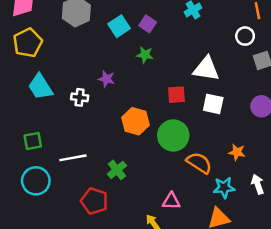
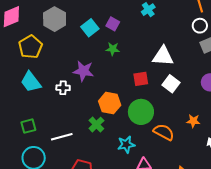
white circle: (245, 36) -> (200, 26), moved
yellow pentagon: (28, 43) -> (31, 47), moved
purple star: (107, 79) -> (83, 71), size x1.5
white square: (213, 104) -> (171, 84), turned 30
green cross: (117, 170) -> (96, 125), moved
cyan star: (224, 188) -> (126, 144), moved

